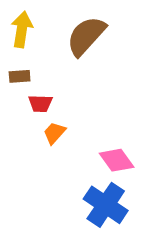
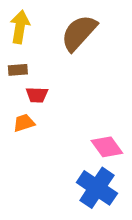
orange trapezoid: (54, 133) -> (24, 123), moved, turned 30

